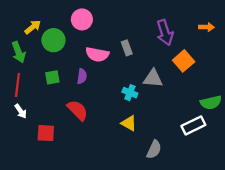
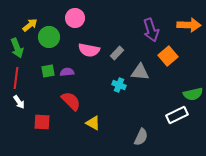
orange arrow: (206, 27) -> (189, 25), size x1.6
gray rectangle: (127, 48) -> (117, 53), moved, turned 64
purple semicircle: (82, 76) -> (67, 72), moved, turned -104
yellow triangle: (129, 123) -> (93, 123), moved

